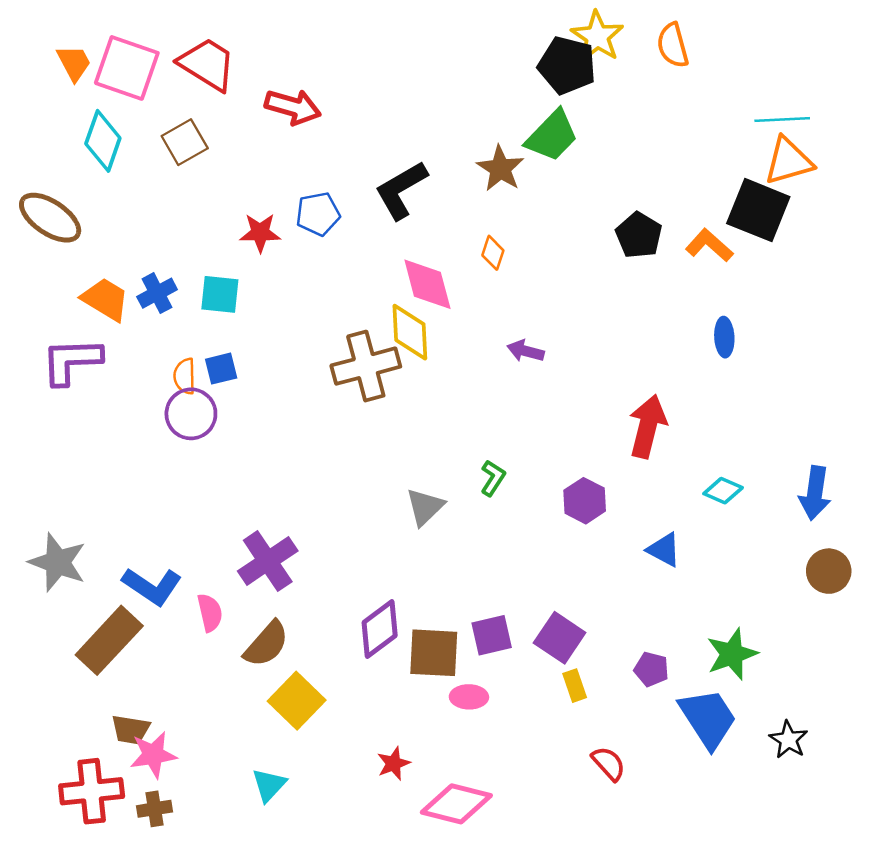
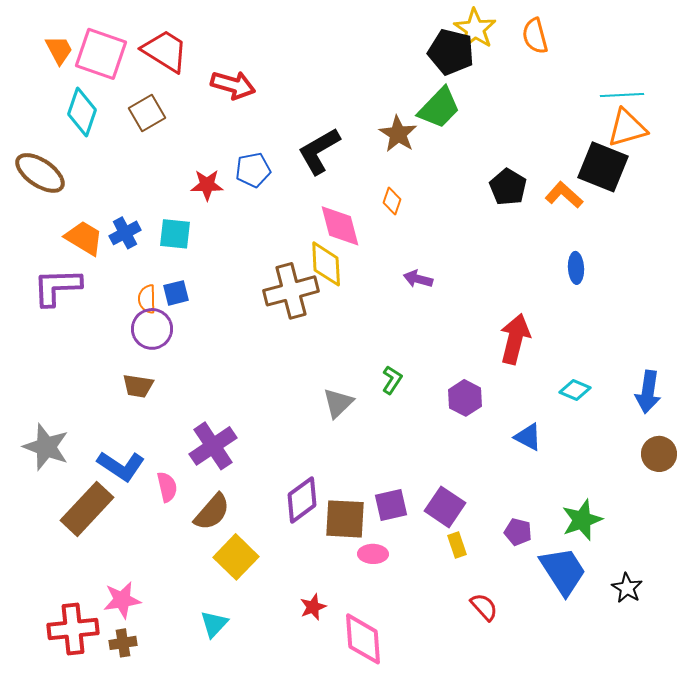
brown trapezoid: (131, 730) -> (138, 386), moved
pink diamond: (456, 804) -> (363, 639), turned 72

